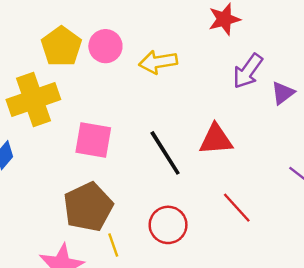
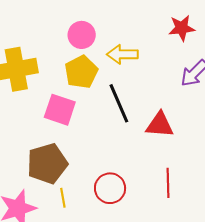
yellow pentagon: (61, 46) -> (81, 72), moved
black line: (165, 153) -> (119, 103), moved
red line: (237, 208) -> (168, 183), turned 32

